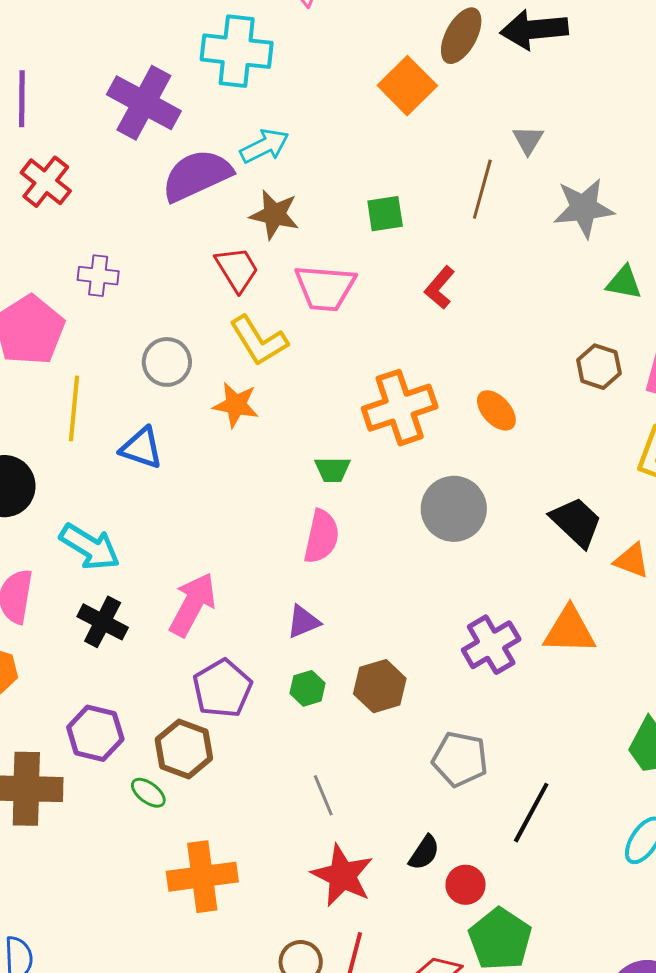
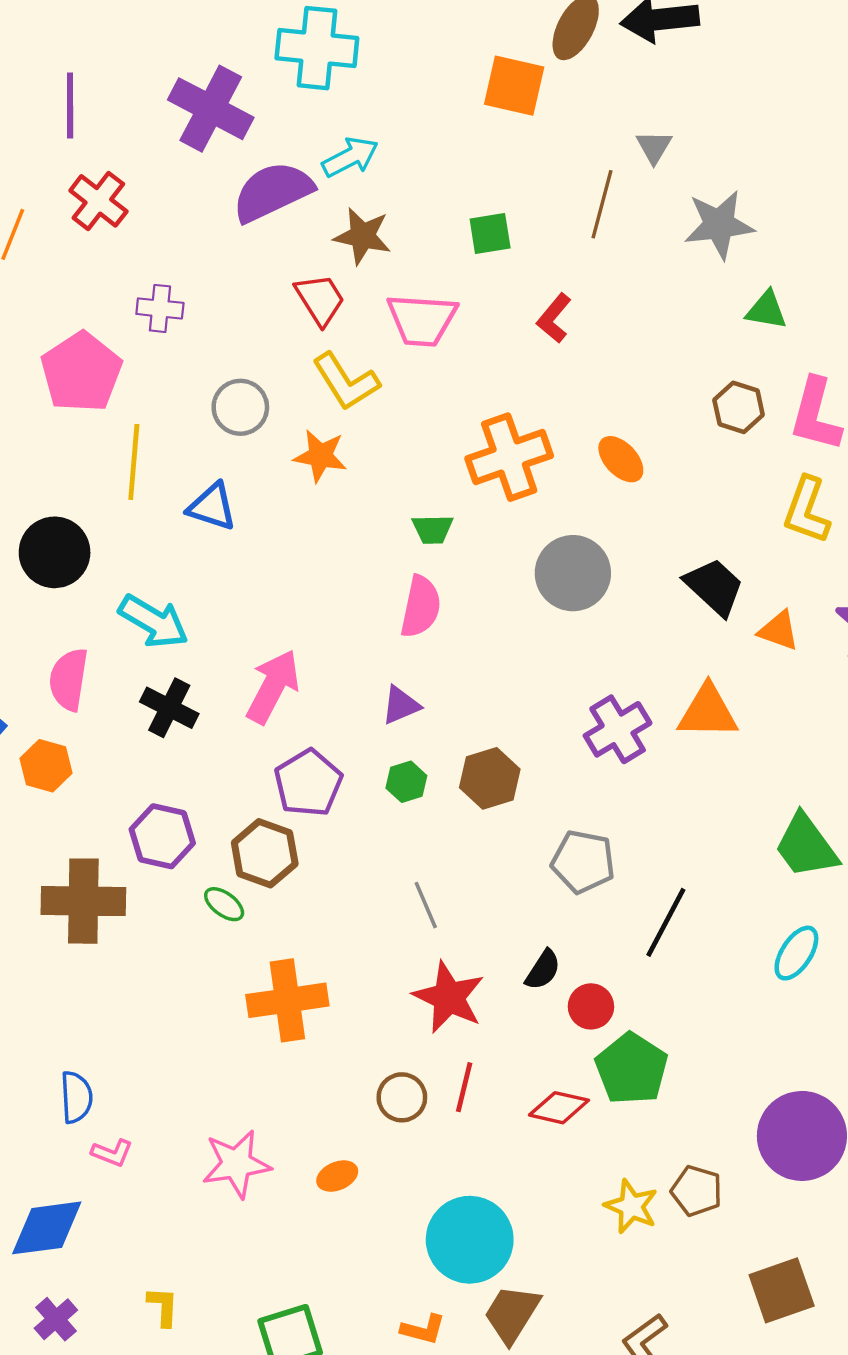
orange square: (407, 86) -> (514, 86), turned -32

